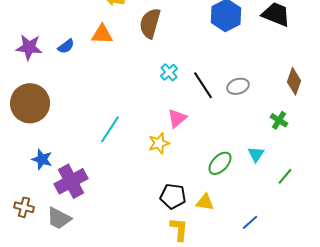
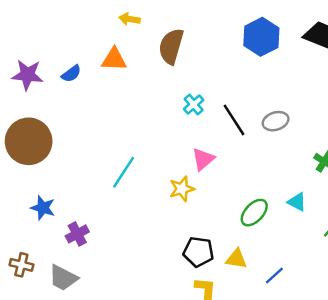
cyan triangle: (256, 154) -> (297, 202), turned -36
purple cross: (71, 181) -> (77, 234), size x0.6
blue line: (250, 222) -> (274, 275), moved

